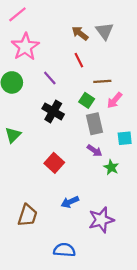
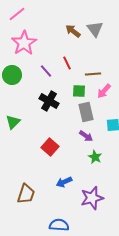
red line: (79, 60) -> (67, 63), moved
green square: (87, 100) -> (79, 91), turned -32
green star: (111, 167) -> (95, 157), moved

